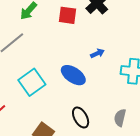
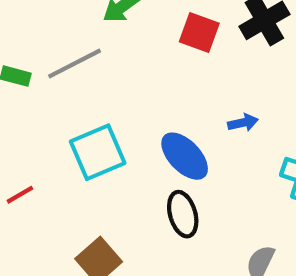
black ellipse: (81, 117) -> (183, 214), moved

